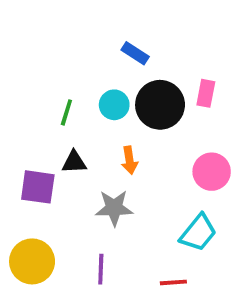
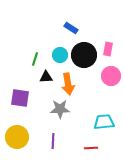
orange arrow: (129, 160) -> (68, 84), size x1.5
black triangle: (74, 162) -> (46, 77), moved
pink circle: (212, 172) -> (111, 76), moved
cyan trapezoid: (198, 233) -> (104, 122), turned -135

